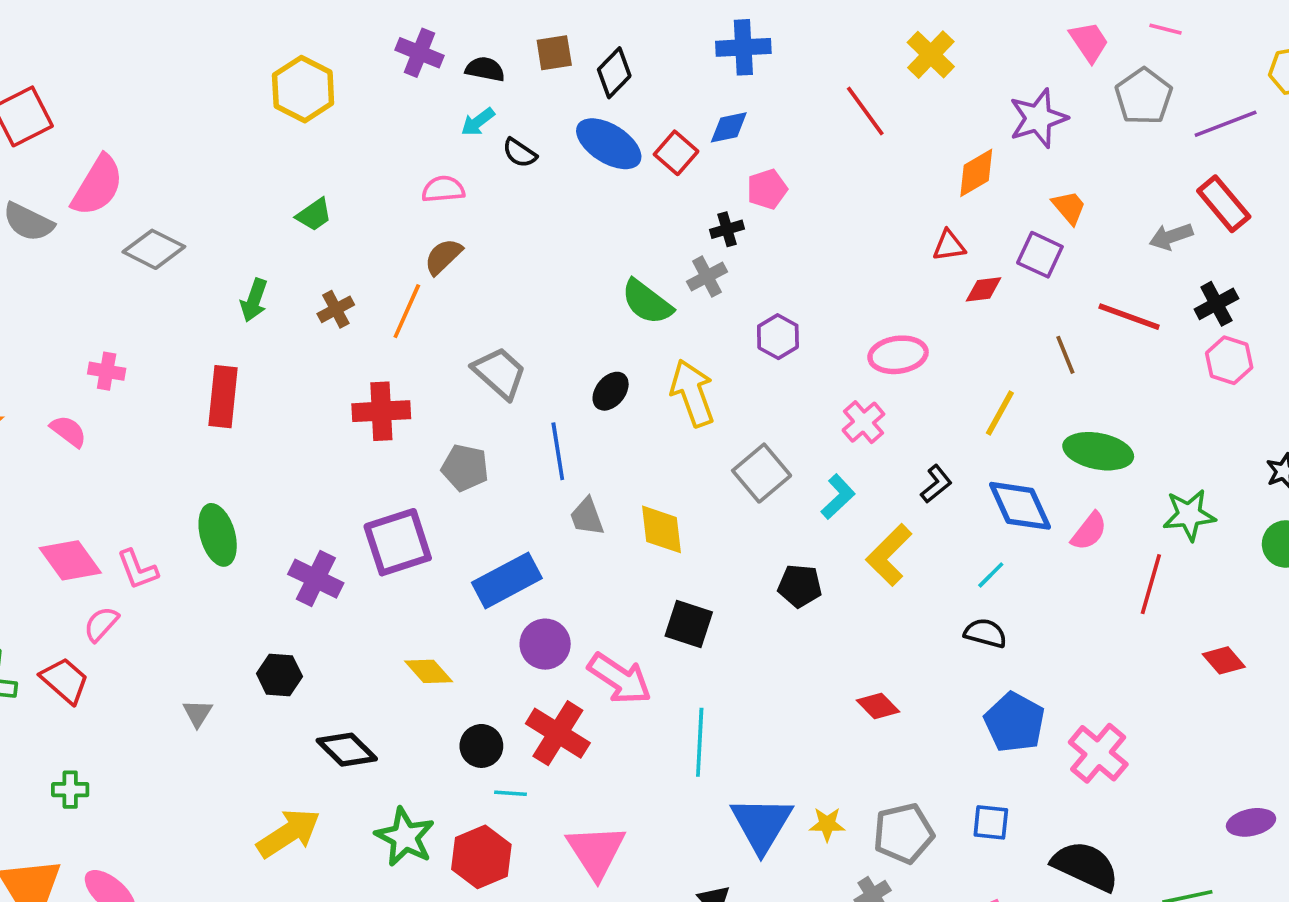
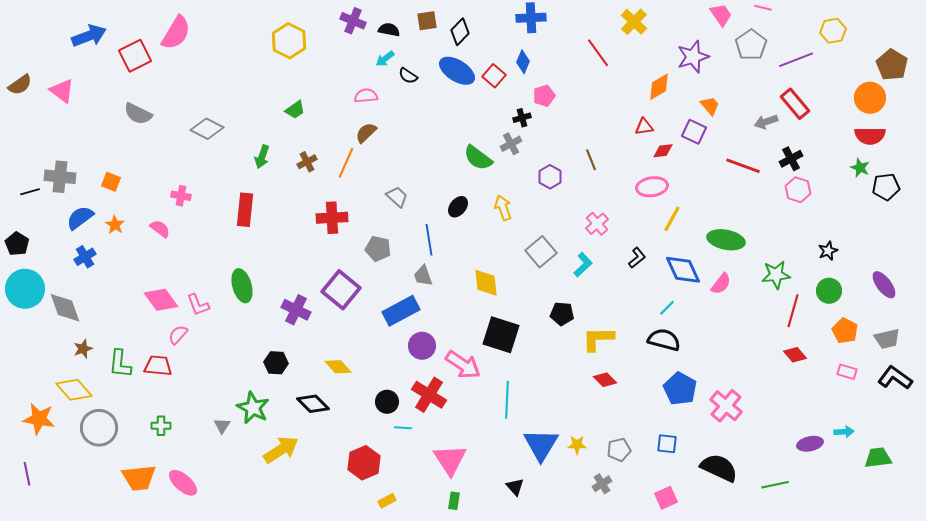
blue diamond: (729, 127) -> (523, 62), turned -55
pink semicircle: (97, 186) -> (176, 33), moved
pink ellipse: (898, 355) -> (652, 187), moved
brown line: (1065, 355) -> (591, 160), moved
gray trapezoid: (500, 373) -> (397, 197), size x0.7
yellow arrow: (692, 393) -> (503, 208), size x0.7
gray trapezoid: (587, 517) -> (423, 276), moved
purple square: (398, 542) -> (341, 290), turned -33
yellow L-shape: (889, 555) -> (598, 339), moved, turned 44
red line: (1151, 584) -> (793, 311), moved
black square: (689, 624) -> (501, 335), size x1.4
black semicircle: (985, 633) -> (664, 340), size x1.4
yellow diamond: (429, 671) -> (338, 367), moved
red trapezoid: (65, 680) -> (158, 366), turned -36
gray triangle: (198, 713) -> (222, 426), moved
gray pentagon: (903, 833) -> (619, 450), size x0.7
green star: (405, 837) -> (253, 408), moved
red hexagon: (481, 857) -> (364, 463), moved

